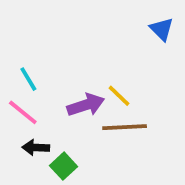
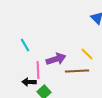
yellow line: (119, 96) -> (87, 54), moved
pink line: (23, 112) -> (38, 70), moved, turned 48

